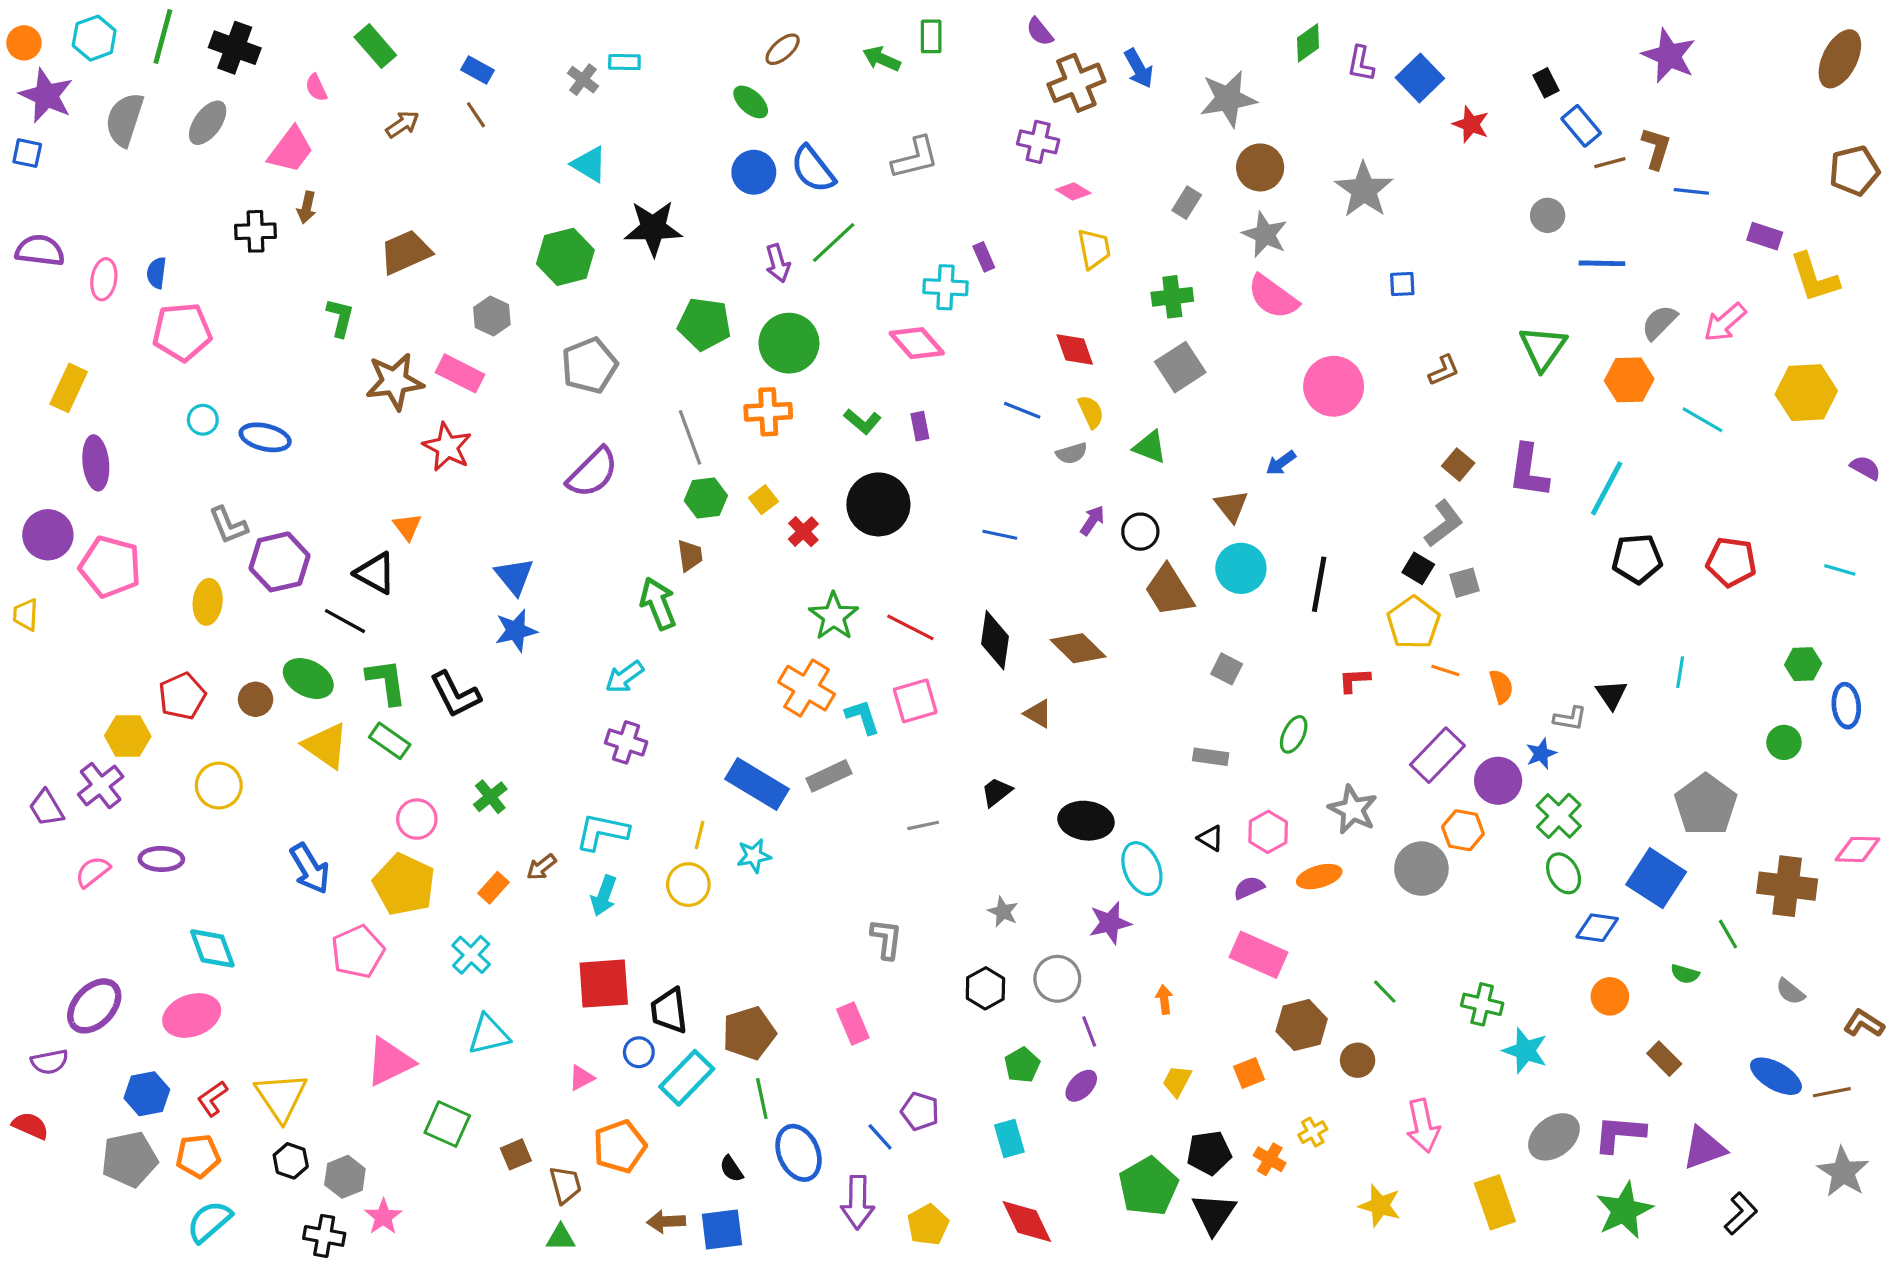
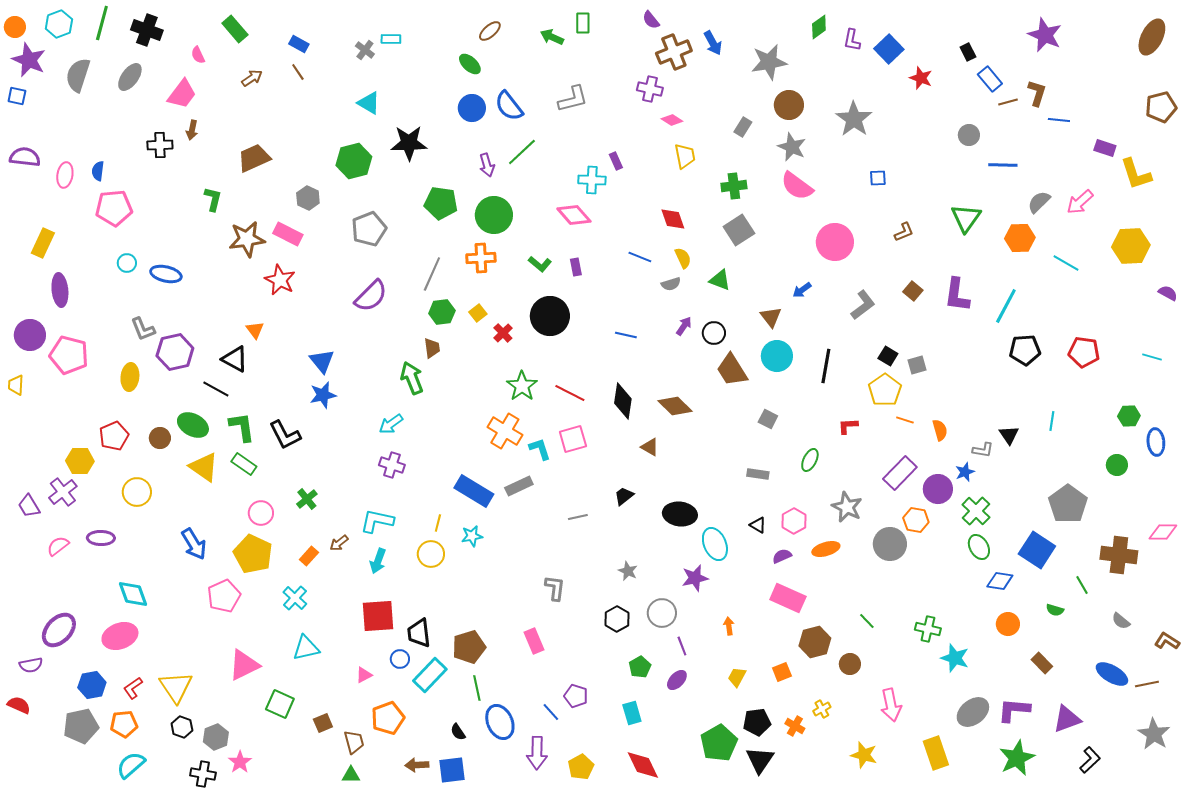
gray line: (690, 437) -> (432, 274), turned 44
gray L-shape: (1444, 524) -> (863, 305), moved

